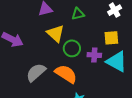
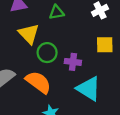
yellow square: (111, 38) -> (105, 45), moved
cyan triangle: (117, 62) -> (89, 89), moved

